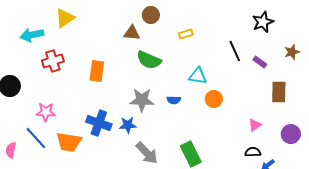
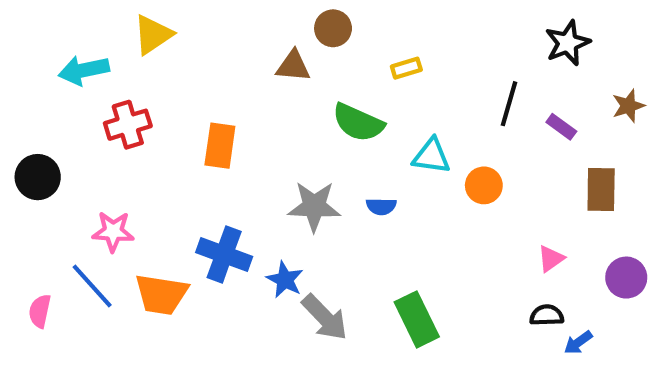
black line: (235, 51) -> (509, 104), turned 40
green semicircle: (149, 60) -> (358, 123), moved
orange circle: (214, 99) -> (484, 185), moved
blue star: (128, 125) -> (285, 280), moved, turned 30

